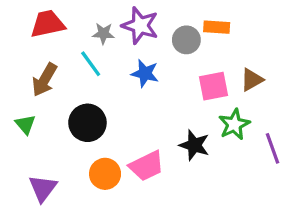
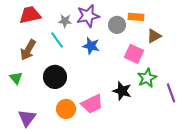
purple star: (140, 26) -> (88, 16), turned -30
brown triangle: (252, 80) -> (154, 36), moved
pink square: (213, 86) -> (134, 54), turned 36

